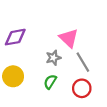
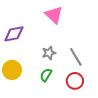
pink triangle: (69, 38) -> (54, 15), moved

